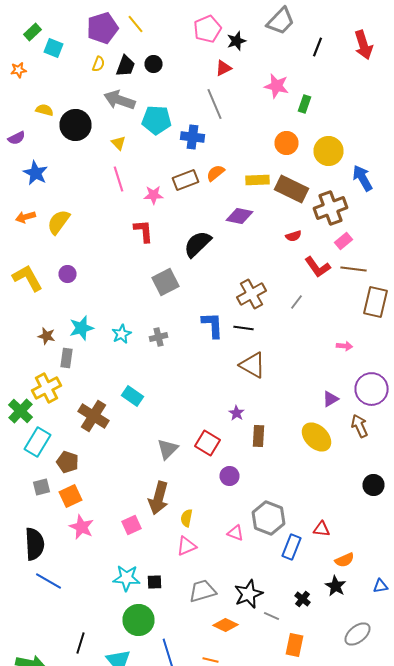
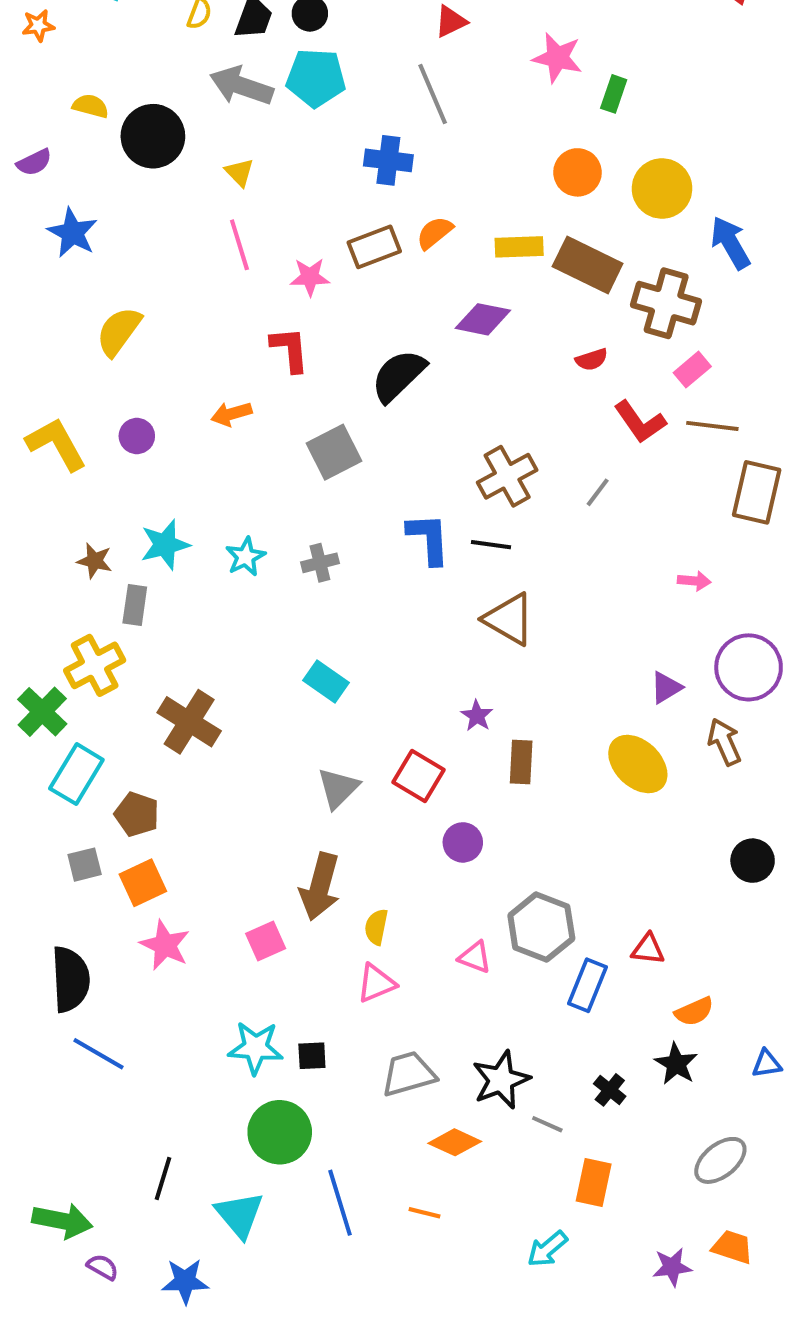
cyan pentagon: (156, 120) -> (316, 78), moved
brown cross: (330, 208) -> (666, 303), turned 36
orange arrow: (26, 217) -> (231, 414), moved
cyan rectangle: (132, 396) -> (326, 681), moved

